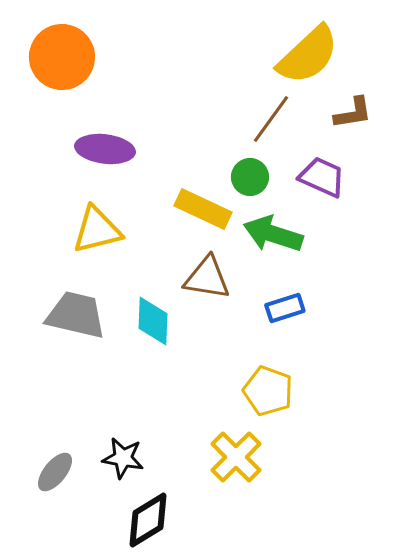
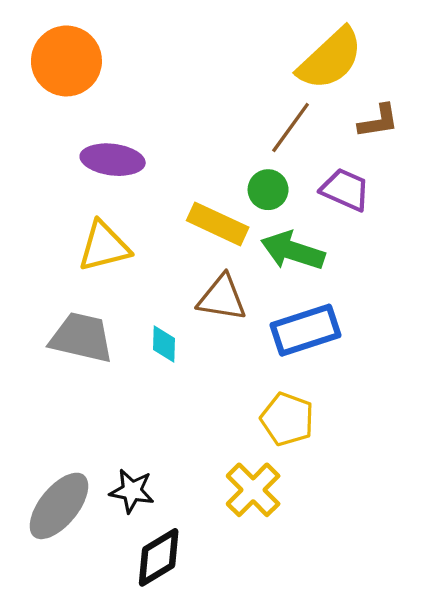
blue rectangle: (285, 308) -> (306, 330), size x1.6
cyan diamond: (153, 321) -> (164, 344), size x0.7
gray ellipse: (55, 472) -> (59, 506), size x1.6

